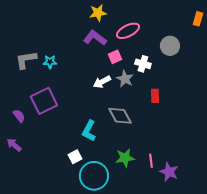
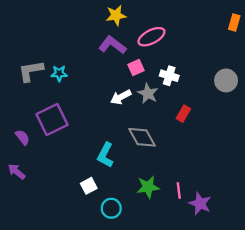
gray circle: (170, 46) -> (226, 80), moved
red rectangle: (155, 96) -> (183, 114), turned 32
cyan circle: (94, 176) -> (111, 208), size x0.6

